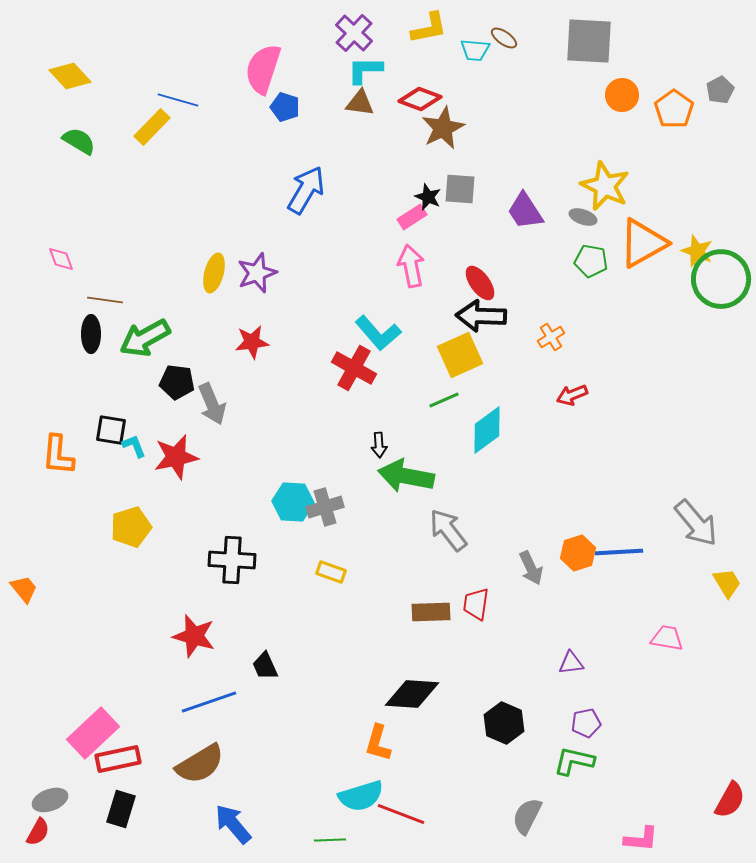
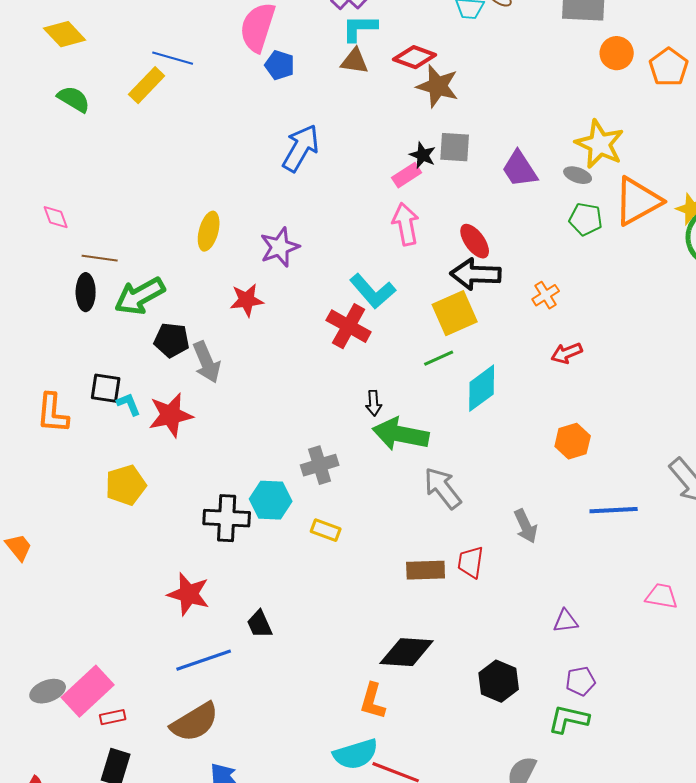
brown star: (443, 128) -> (438, 86), turned -30
purple star: (257, 273) -> (280, 247), moved
cyan hexagon: (293, 502) -> (271, 500), moved
orange hexagon: (578, 553) -> (573, 441), moved
red rectangle: (118, 759) -> (113, 717), size x0.6
gray ellipse: (50, 800) -> (48, 691), moved

